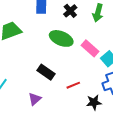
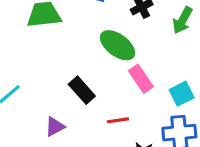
pink rectangle: (90, 48) -> (141, 79), moved

